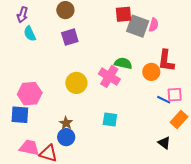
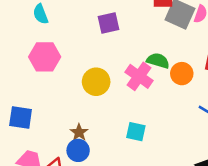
purple square: (70, 37) -> (108, 23), moved
orange circle: (151, 72) -> (182, 74), moved
pink hexagon: (30, 94) -> (45, 57), moved

